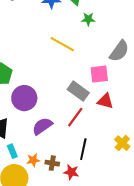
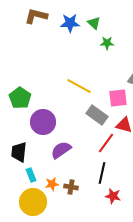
yellow line: (62, 44) -> (79, 86), moved
red line: (75, 117) -> (106, 143), moved
red star: (71, 172) -> (113, 196), moved

